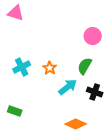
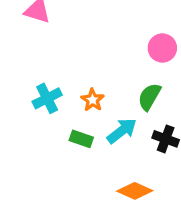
green rectangle: (15, 111) -> (81, 139), moved

